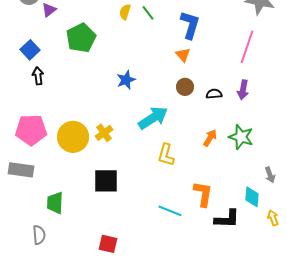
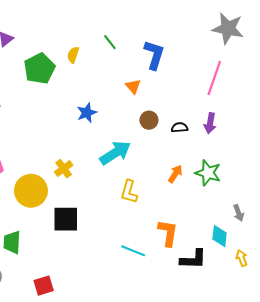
yellow semicircle: (125, 12) -> (73, 55), moved
orange triangle: (183, 55) -> (133, 86), moved
yellow circle: (73, 137) -> (31, 191), moved
red square: (108, 244) -> (44, 286), moved, turned -30

